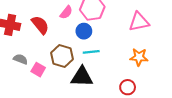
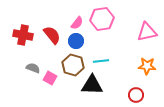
blue circle: (84, 31) -> (76, 41), moved

